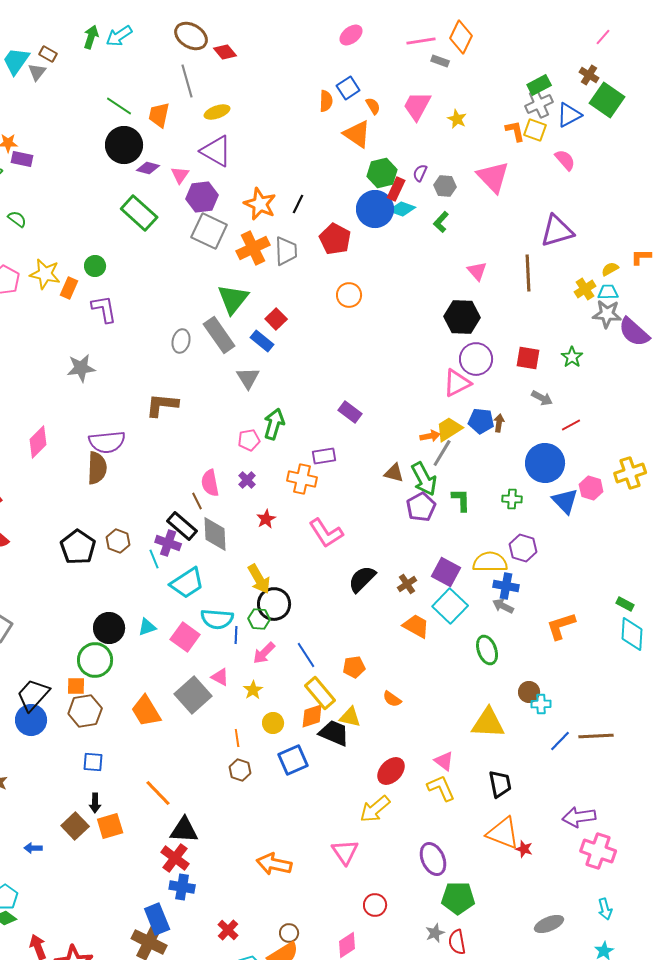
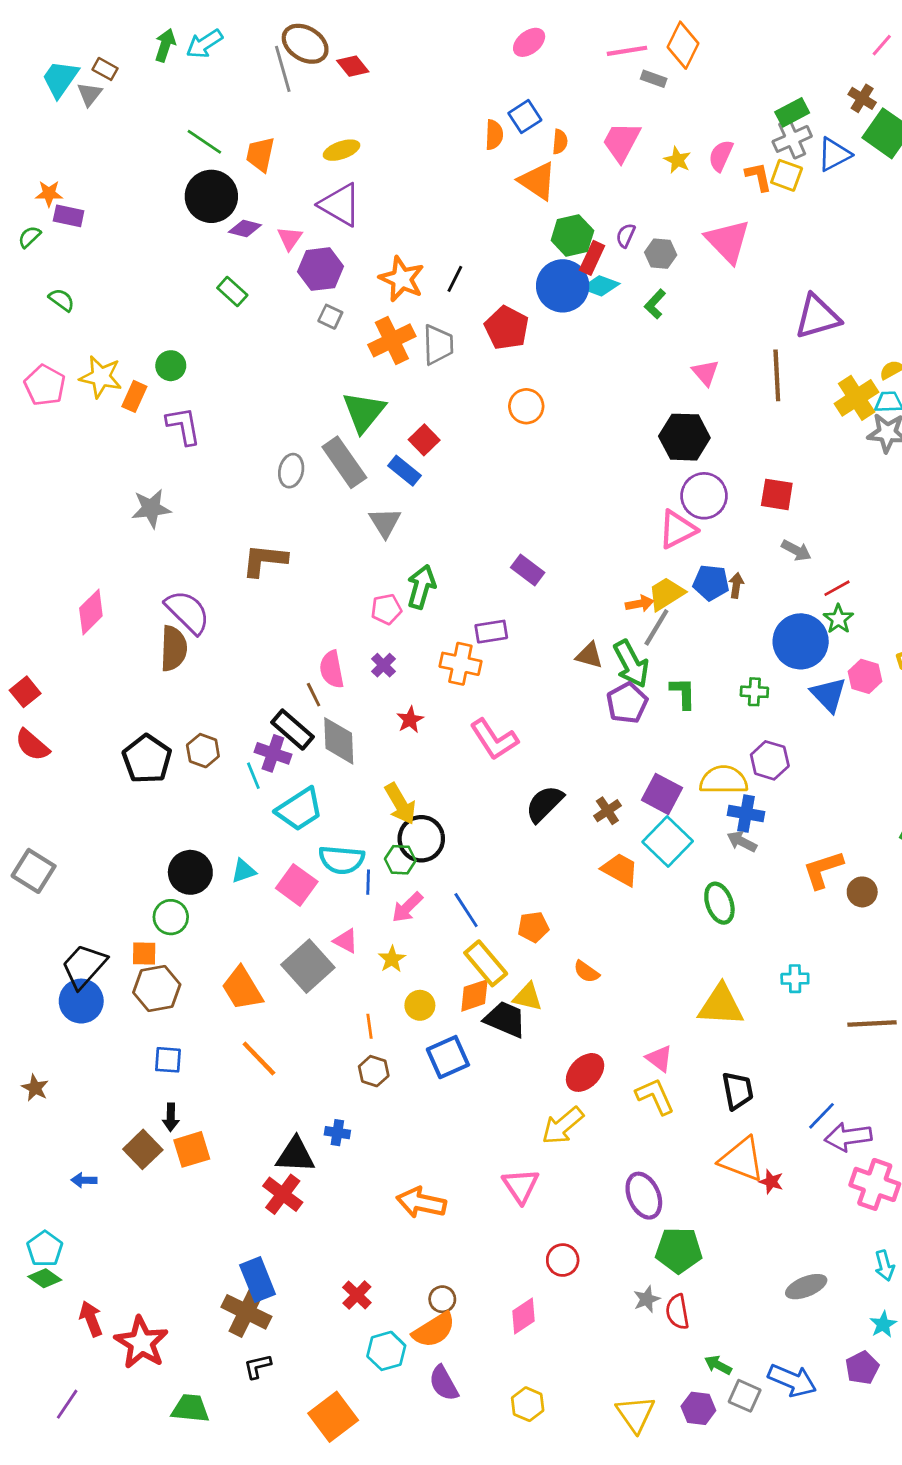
gray line: (187, 81) -> (283, 69), moved
orange semicircle: (373, 106) -> (560, 142), turned 36
pink semicircle: (565, 160) -> (721, 156), moved, turned -115
green rectangle: (139, 213) -> (232, 291), size x0.6
gray square: (209, 231) -> (330, 317), size x0.5
yellow cross: (585, 289) -> (857, 398), size x1.4
green star: (572, 357) -> (838, 619), moved
purple semicircle: (107, 442) -> (188, 612), turned -129
green circle: (95, 660) -> (171, 917), size x0.7
brown circle: (529, 692) -> (862, 892), moved
blue line: (560, 741) -> (822, 1116), moved
orange line: (158, 793) -> (259, 1058), moved
blue cross: (182, 887) -> (337, 1133), moved, size x0.7

